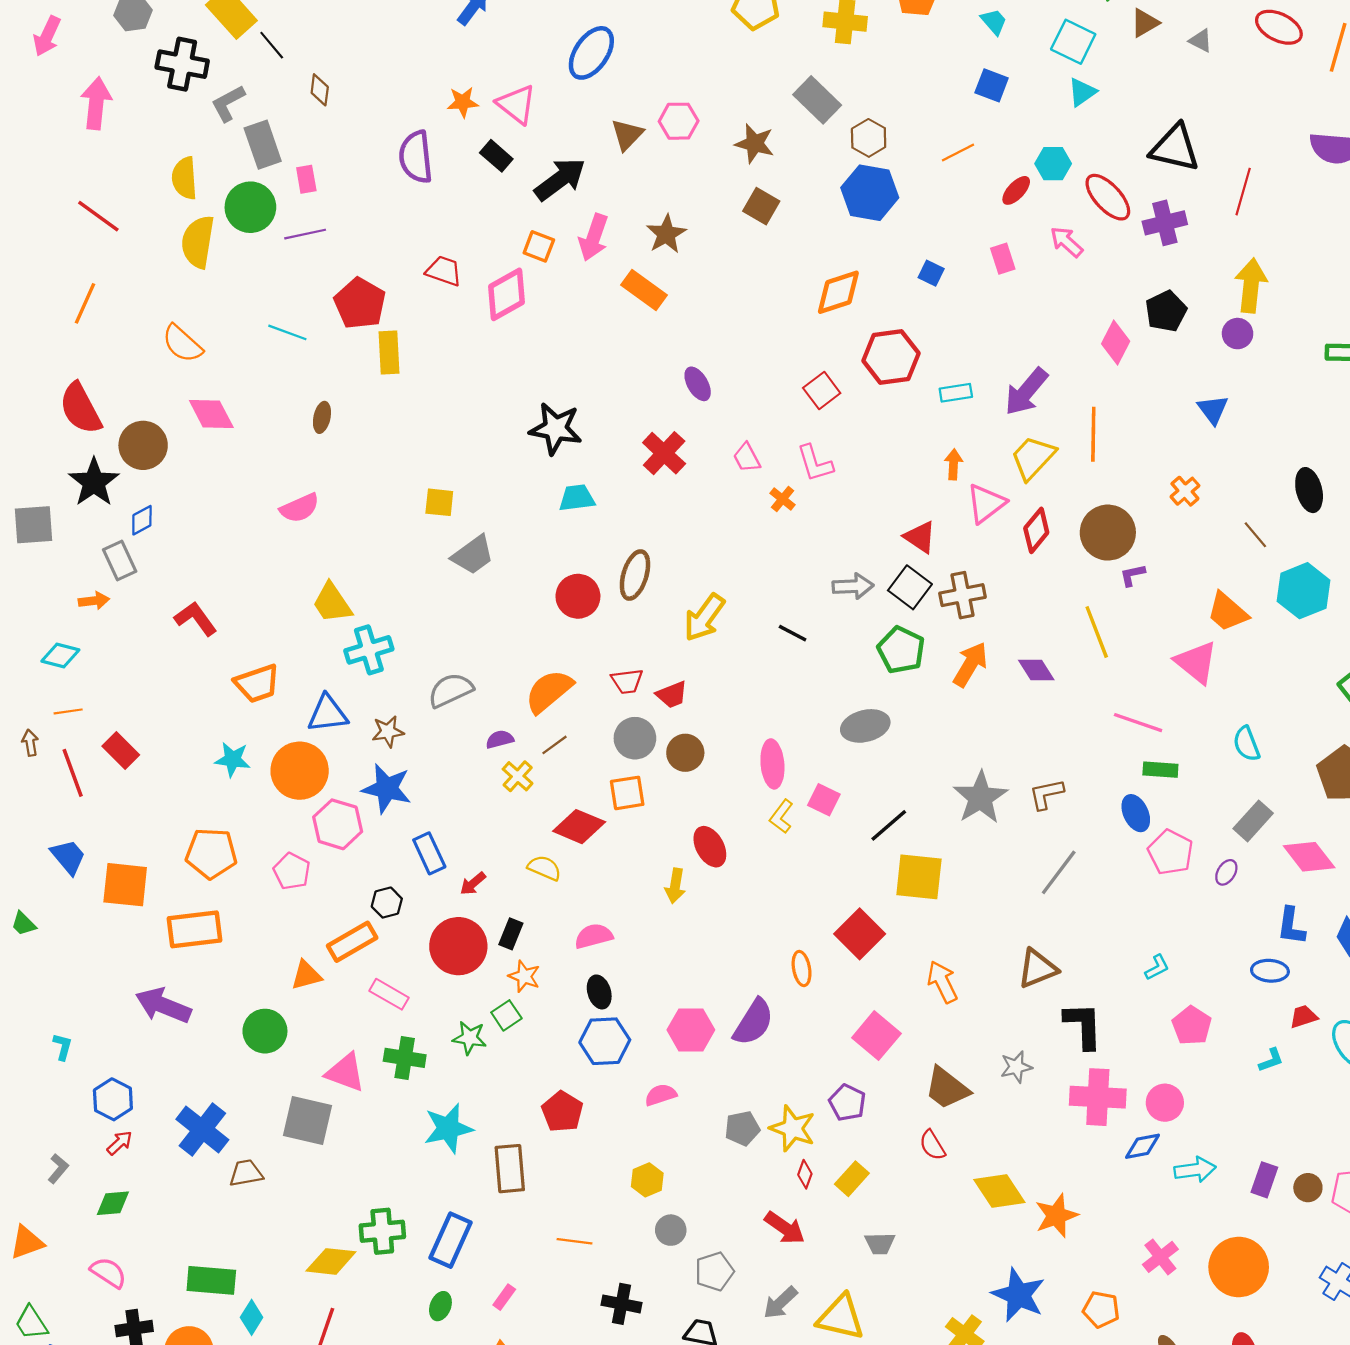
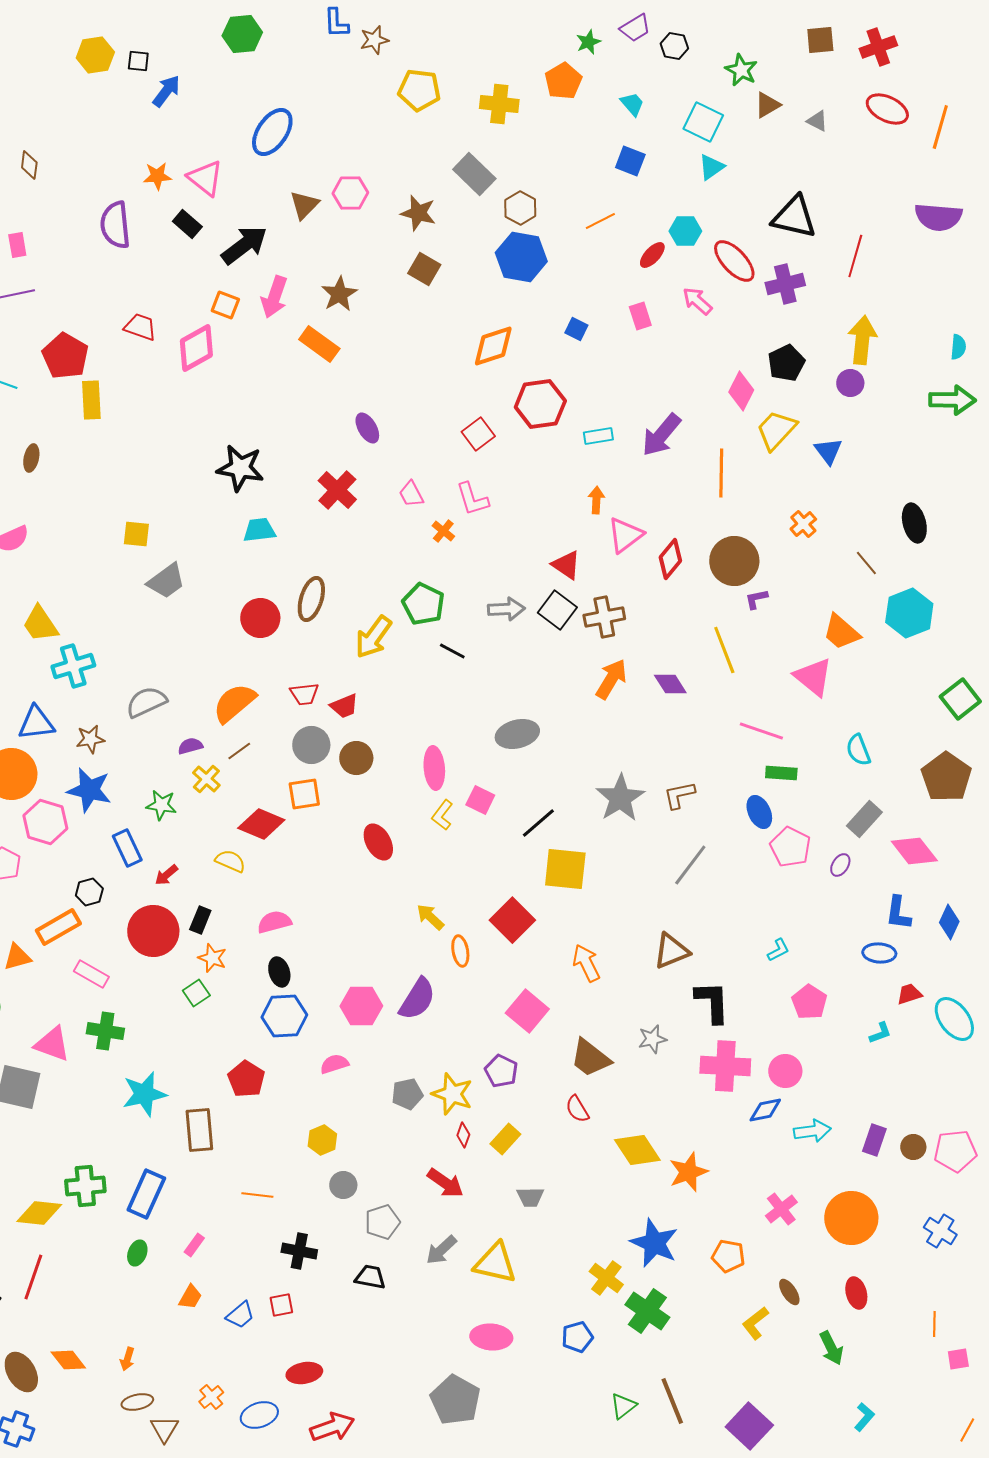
yellow trapezoid: (1033, 458) -> (776, 430), moved
green pentagon: (901, 650) -> (423, 604), moved
yellow arrow: (675, 886) -> (430, 917), moved, turned 124
green star: (470, 1038) -> (161, 805), moved

